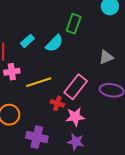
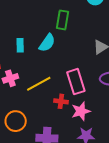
cyan rectangle: (27, 41) -> (20, 45), turned -40
pink rectangle: (76, 87) -> (76, 82), turned -45

